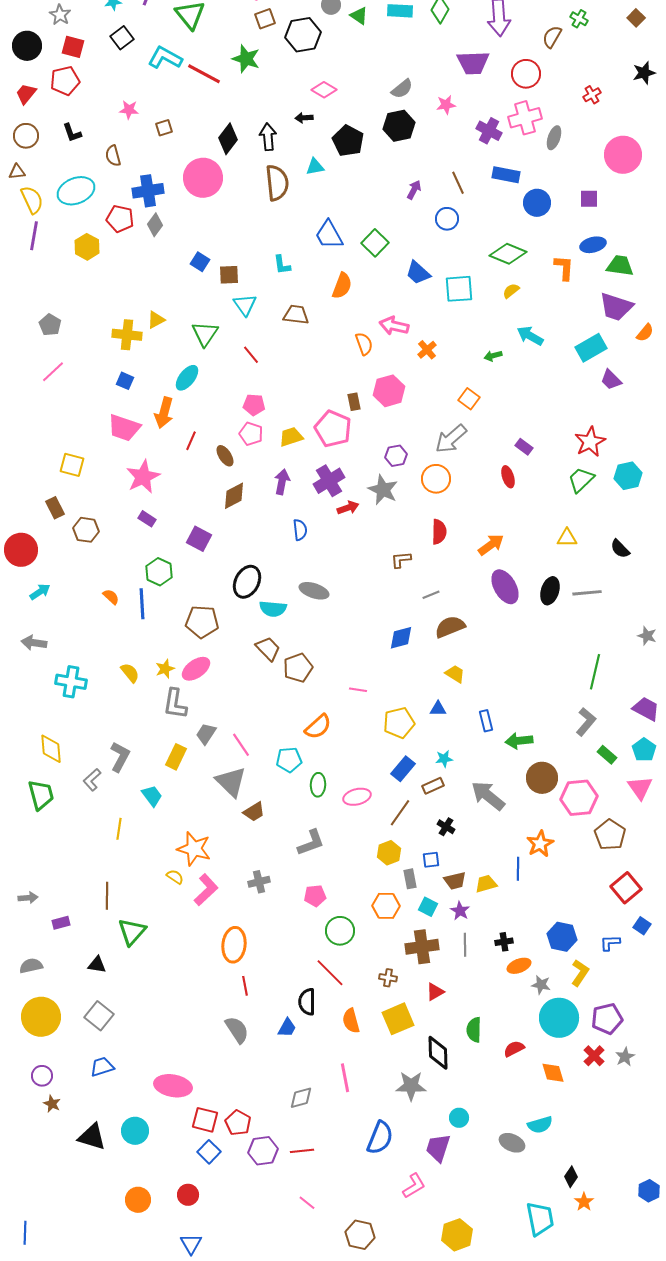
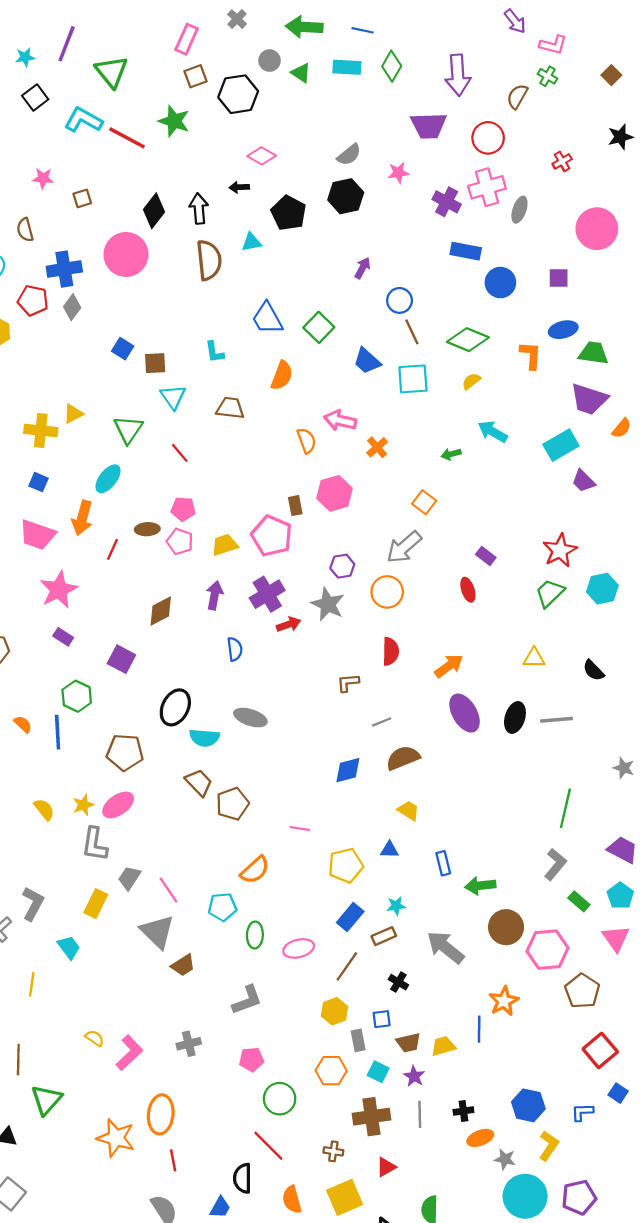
brown line: (458, 183) -> (412, 332), moved
brown ellipse: (225, 456) -> (147, 529), moved, turned -60
orange star: (194, 849) -> (116, 1138), moved

